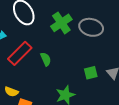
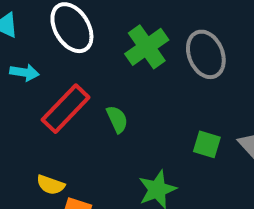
gray ellipse: (91, 27) -> (206, 54), turned 55
green square: (91, 73) -> (207, 144), turned 32

